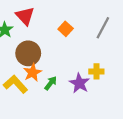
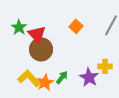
red triangle: (25, 16) -> (37, 34), moved
orange star: (32, 73) -> (45, 82), moved

